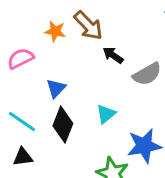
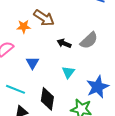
black arrow: (113, 55) -> (64, 43), moved
black diamond: (63, 125) -> (47, 99), moved

